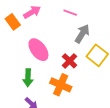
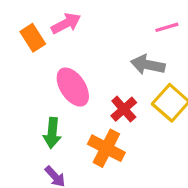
pink line: (70, 13) -> (167, 27), moved, turned -40
gray arrow: (82, 34) -> (148, 65), turned -114

